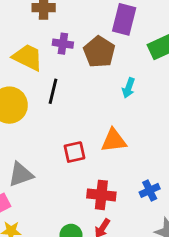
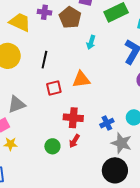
black line: (53, 91) -> (44, 60), moved
blue cross: (150, 190) -> (107, 123), moved

